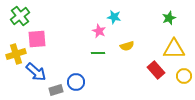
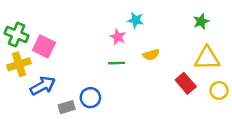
green cross: (20, 16) -> (17, 34), moved, turned -30
pink square: (37, 39) -> (44, 46), turned 30
blue arrow: (36, 72) -> (43, 86), turned -70

